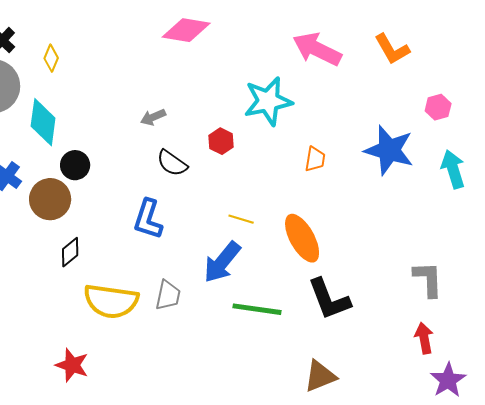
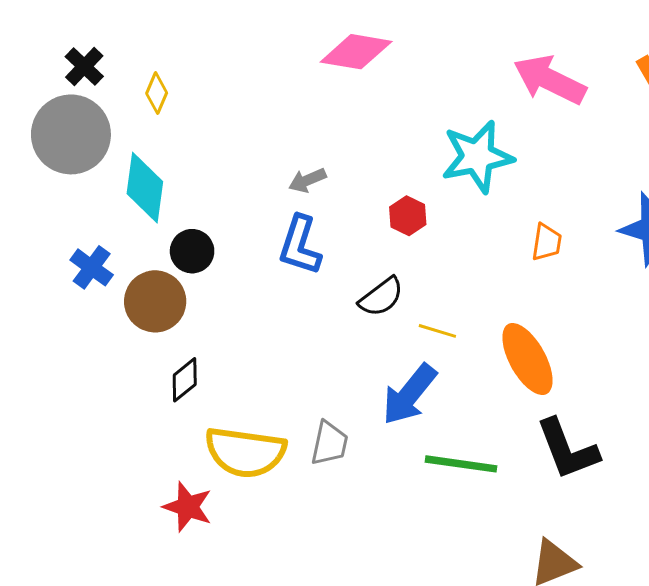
black semicircle: (172, 163) -> (381, 297), moved, turned -72
blue L-shape: (148, 219) -> (300, 245), moved
red star: (72, 365) -> (188, 507), moved

